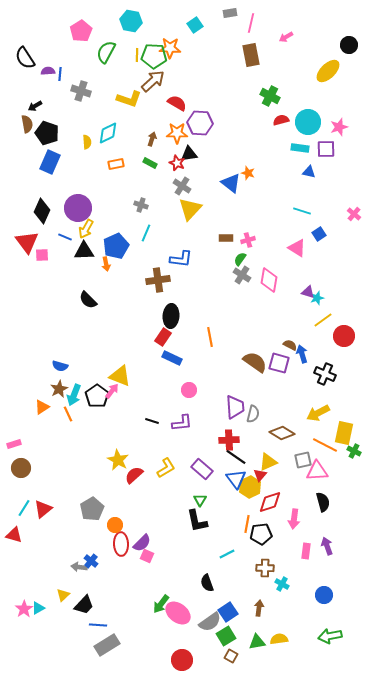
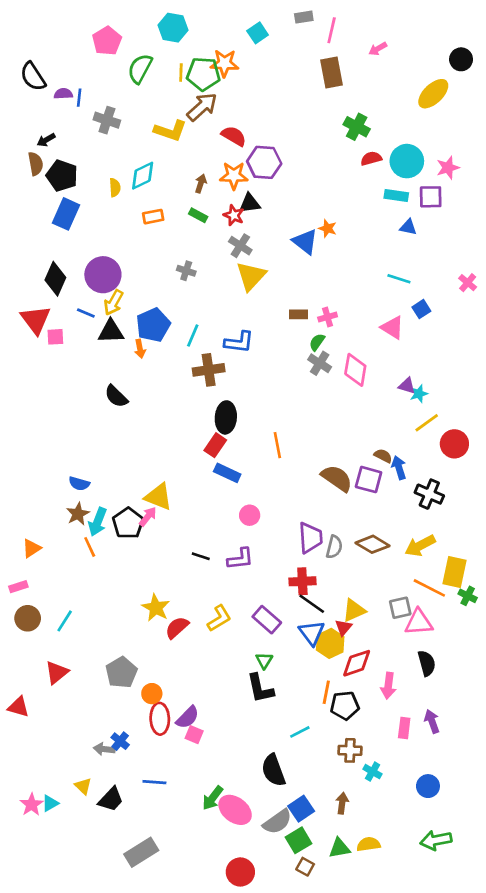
cyan line: (146, 233) -> (193, 336), moved
orange triangle: (42, 407) -> (32, 548), moved
brown diamond: (282, 433) -> (372, 544), moved
cyan line: (24, 508) -> (65, 621), moved
black semicircle: (207, 583) -> (273, 770), size x1.4
yellow triangle: (63, 595) -> (83, 786), turned -32
blue line: (98, 625) -> (154, 782), moved

